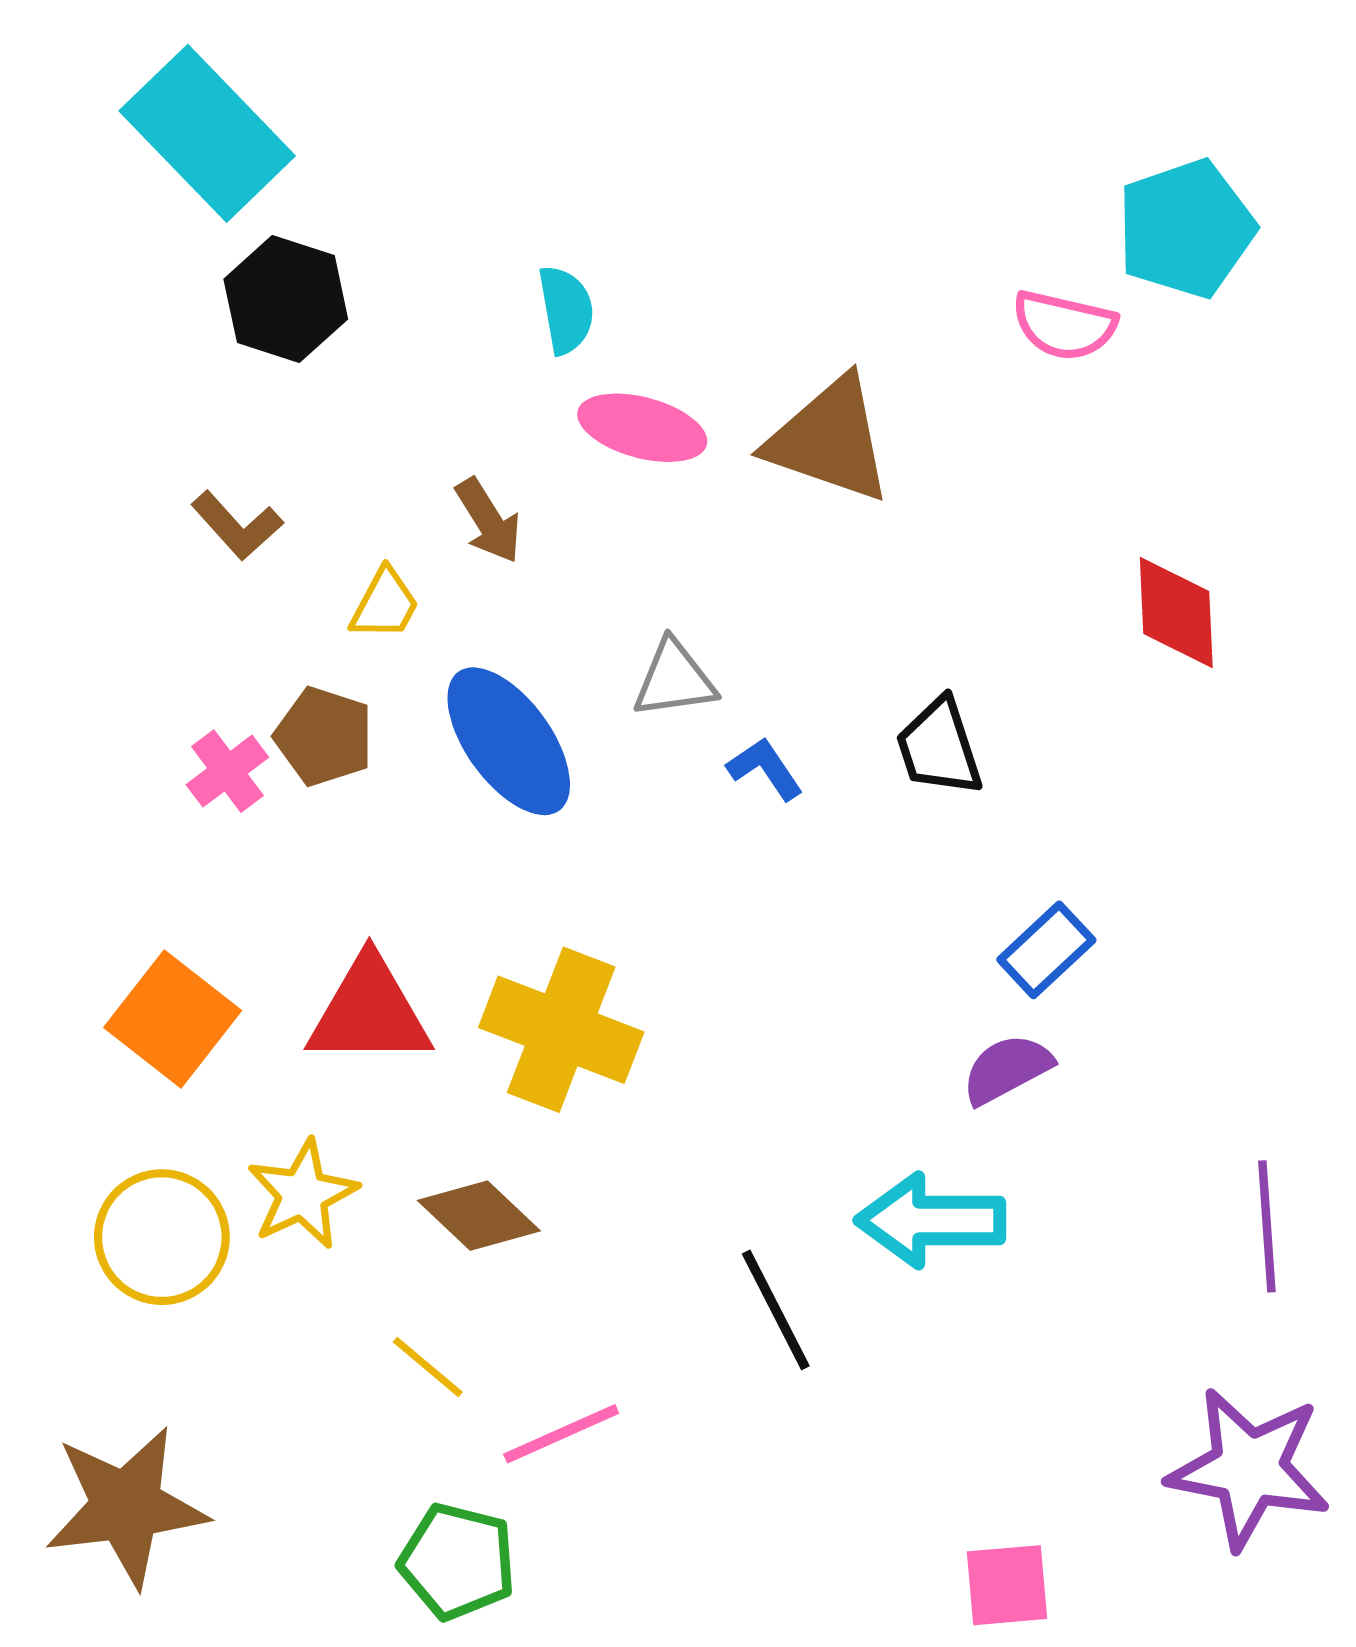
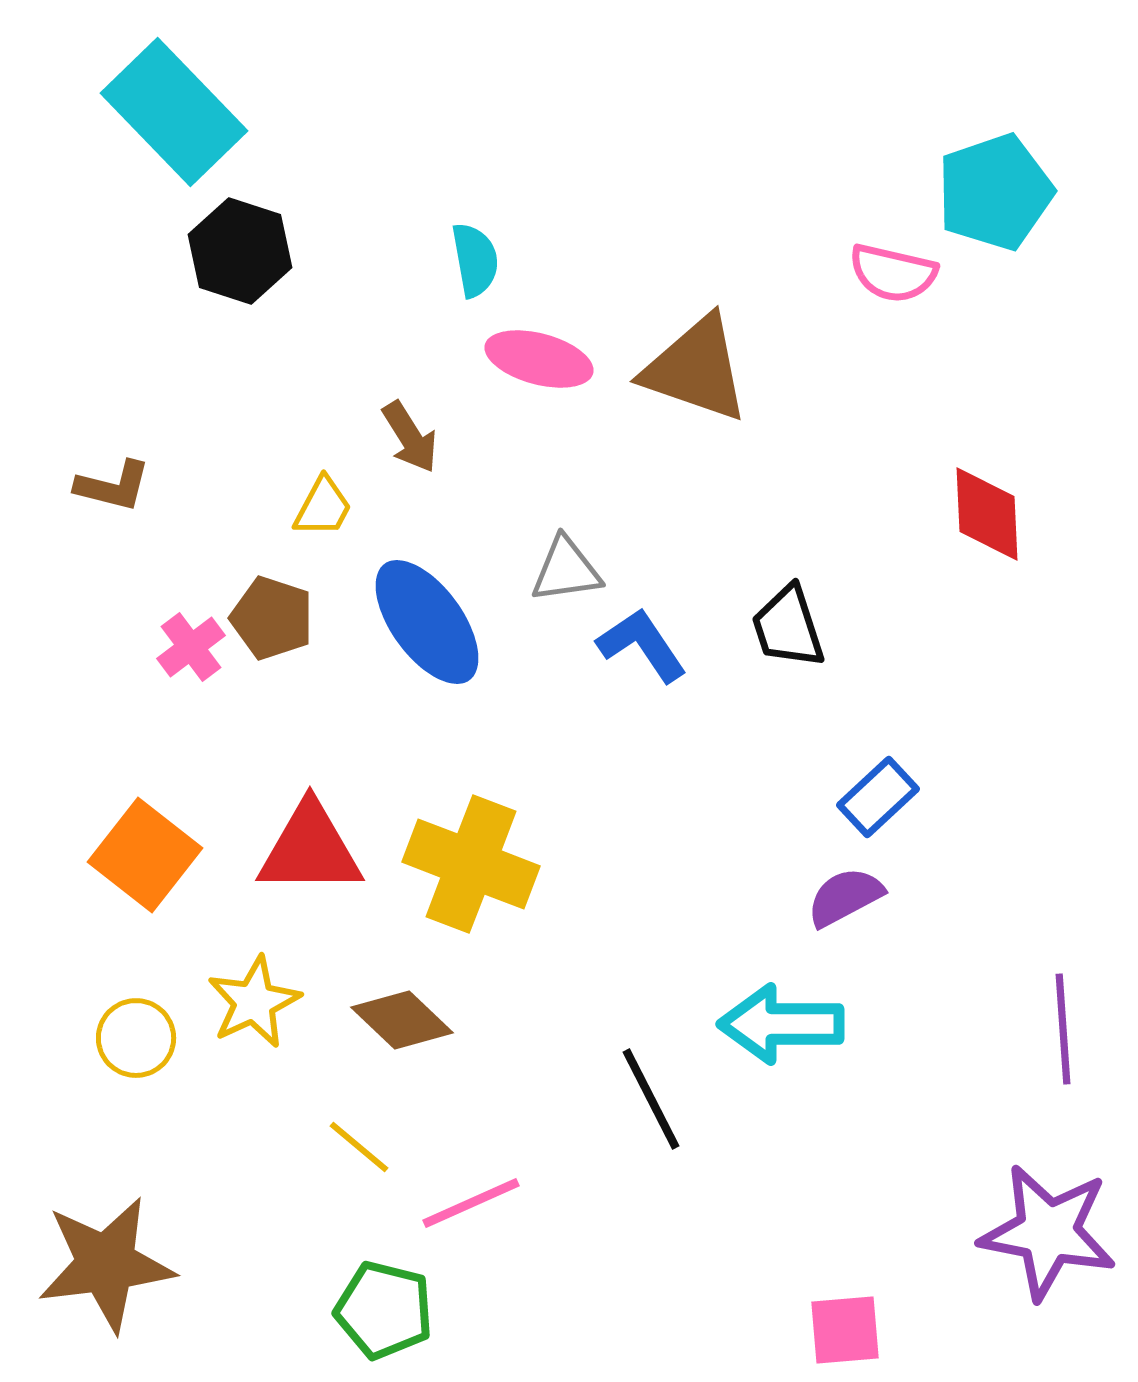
brown L-shape: (237, 526) -> (113, 486), moved, turned -34
blue L-shape: (765, 769) -> (642, 645), size x1.4
yellow circle: (162, 1237) -> (136, 1038), size x0.7

